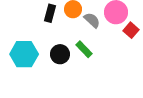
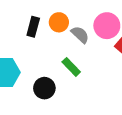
black circle: (60, 54) -> (44, 88), moved

